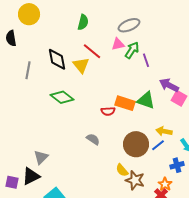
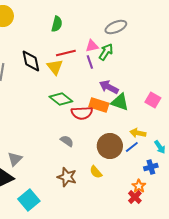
gray ellipse: (129, 25) -> (116, 27), moved
red line: (92, 51) -> (66, 53), turned -54
purple line: (146, 60) -> (90, 62), moved
purple arrow: (169, 85) -> (109, 87), moved
green diamond: (62, 97) -> (61, 99), moved
red semicircle: (108, 111) -> (82, 113), size x1.5
brown star: (135, 180) -> (67, 177), moved

